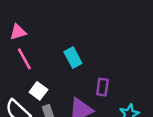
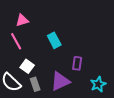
pink triangle: (18, 32) -> (22, 20), moved

